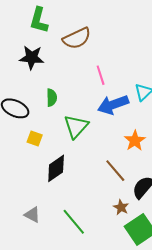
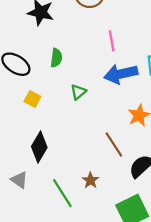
green triangle: (76, 126) -> (78, 92), size x0.6
black diamond: (56, 168) -> (39, 147), moved, turned -32
brown star: (121, 207) -> (90, 180), moved

